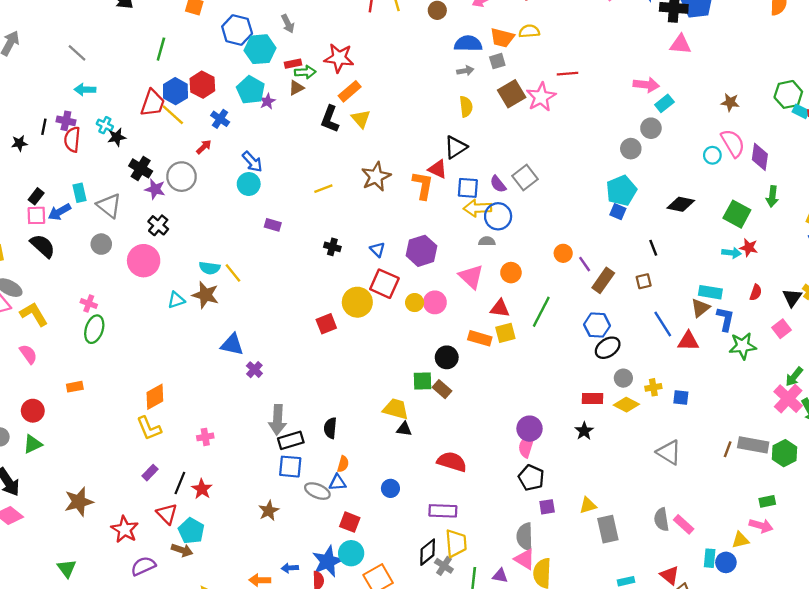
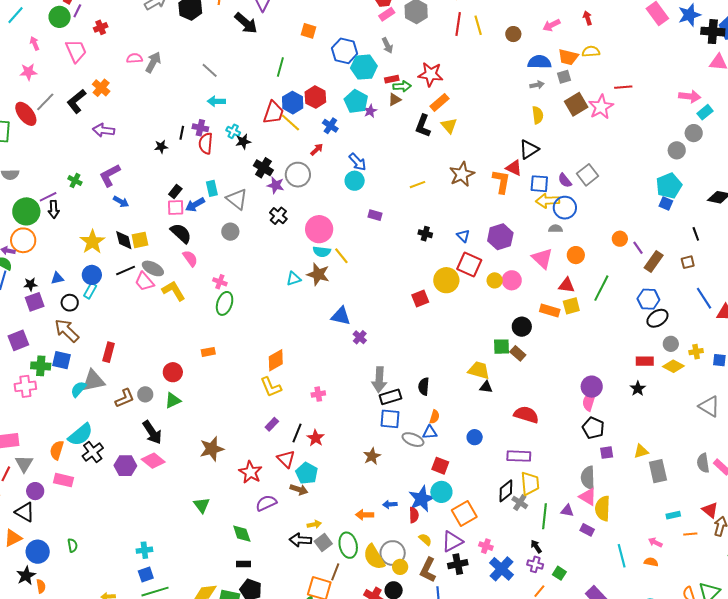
pink circle: (144, 261) -> (319, 229), moved
pink semicircle: (28, 354) -> (190, 258), moved

